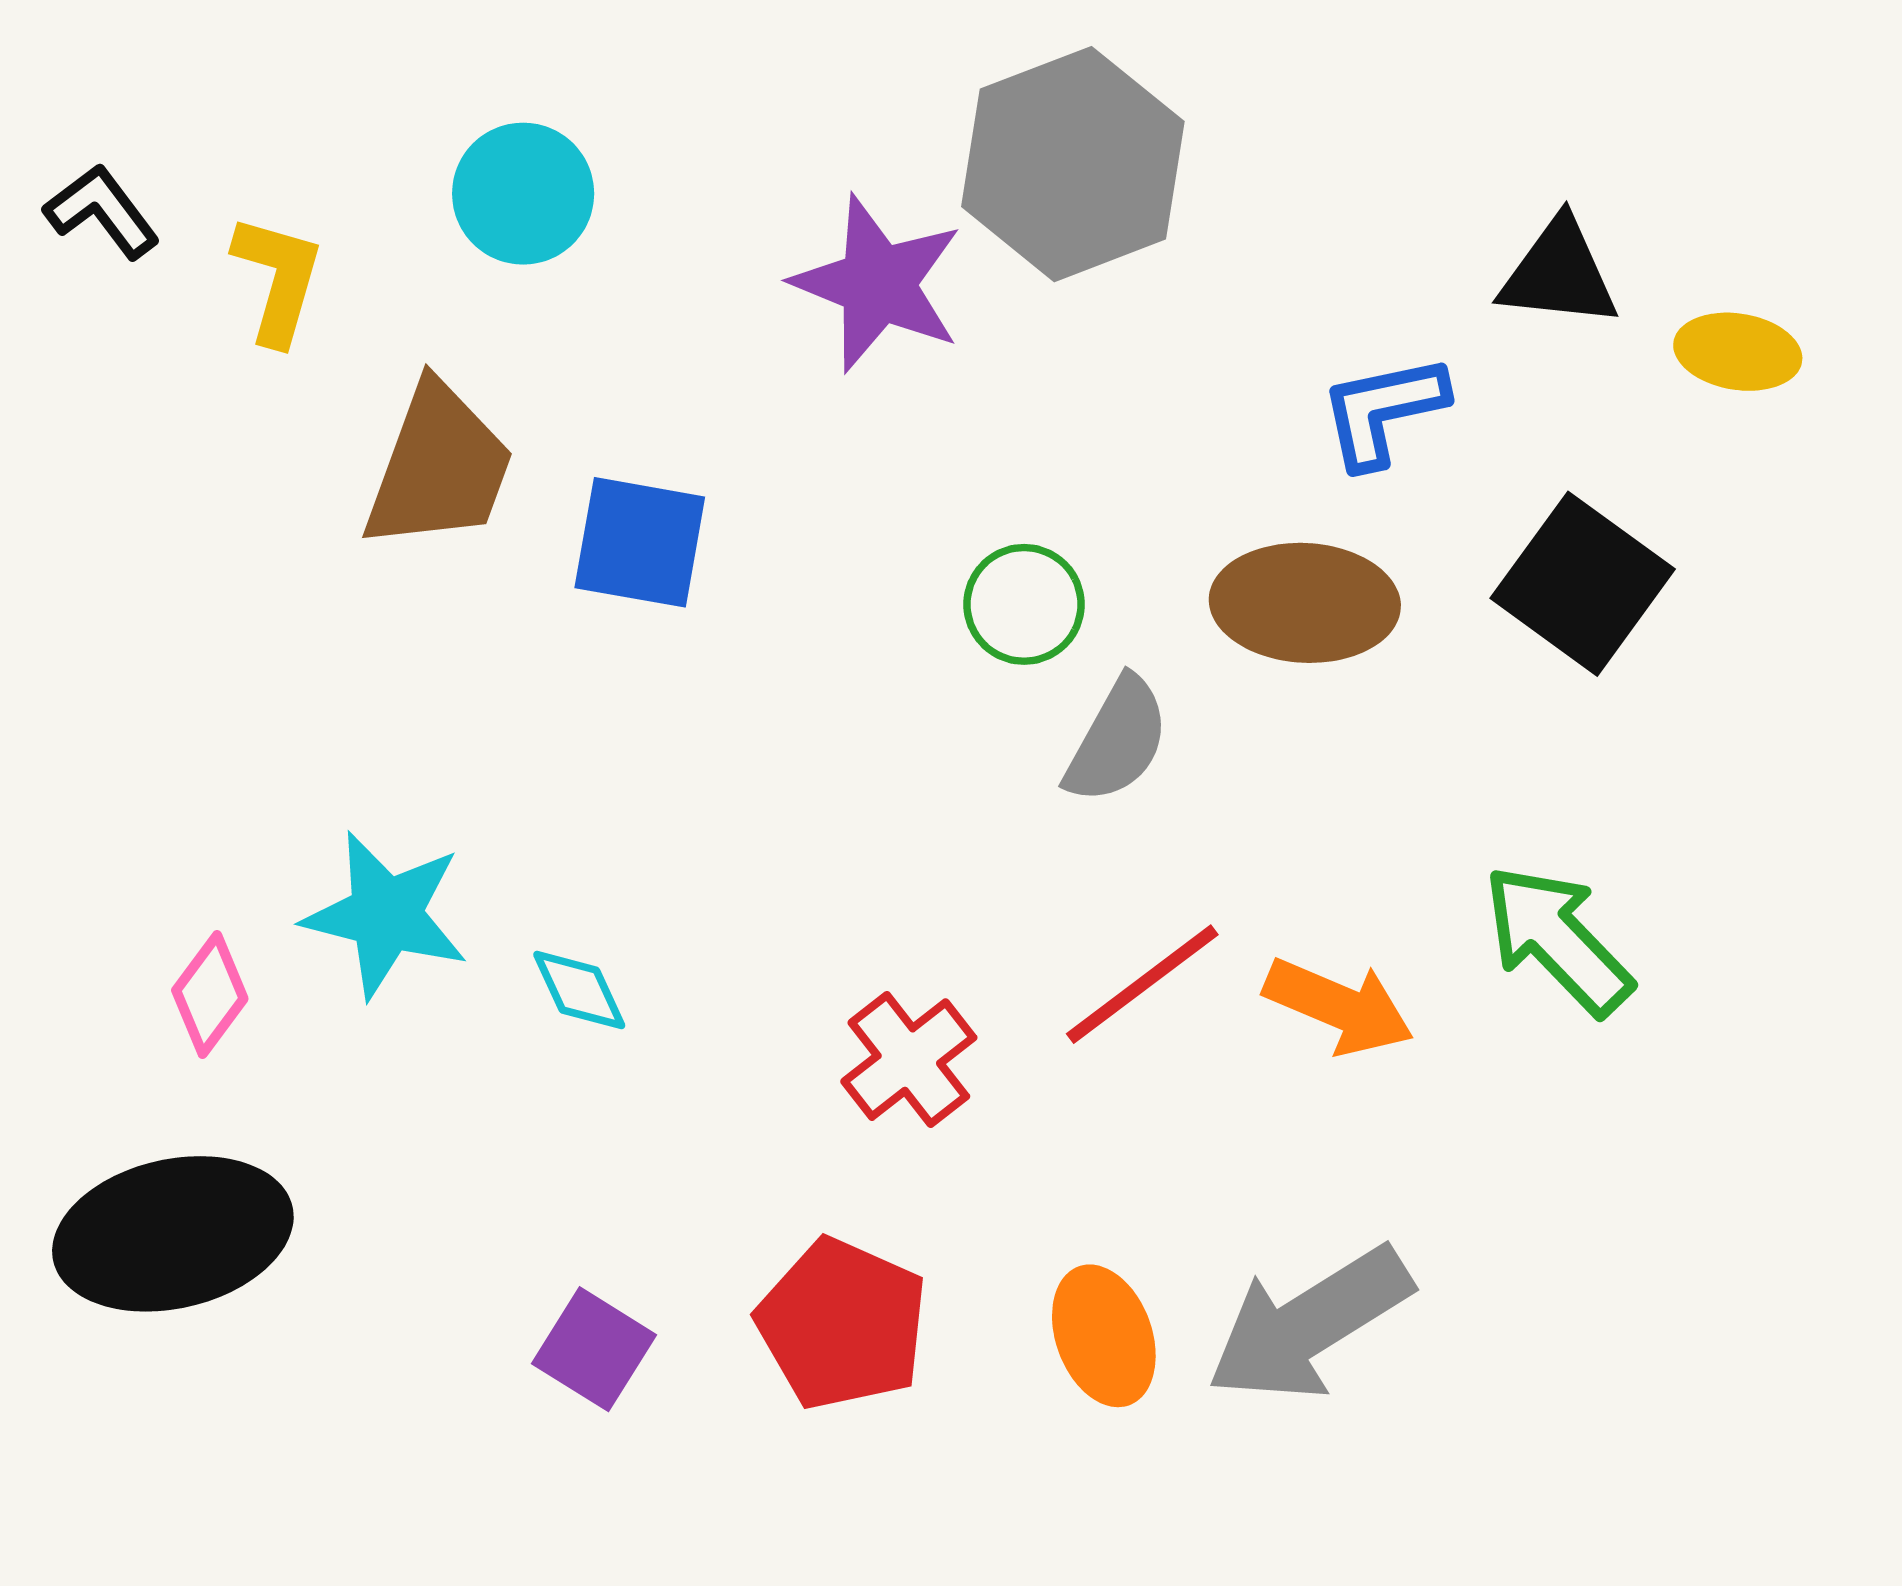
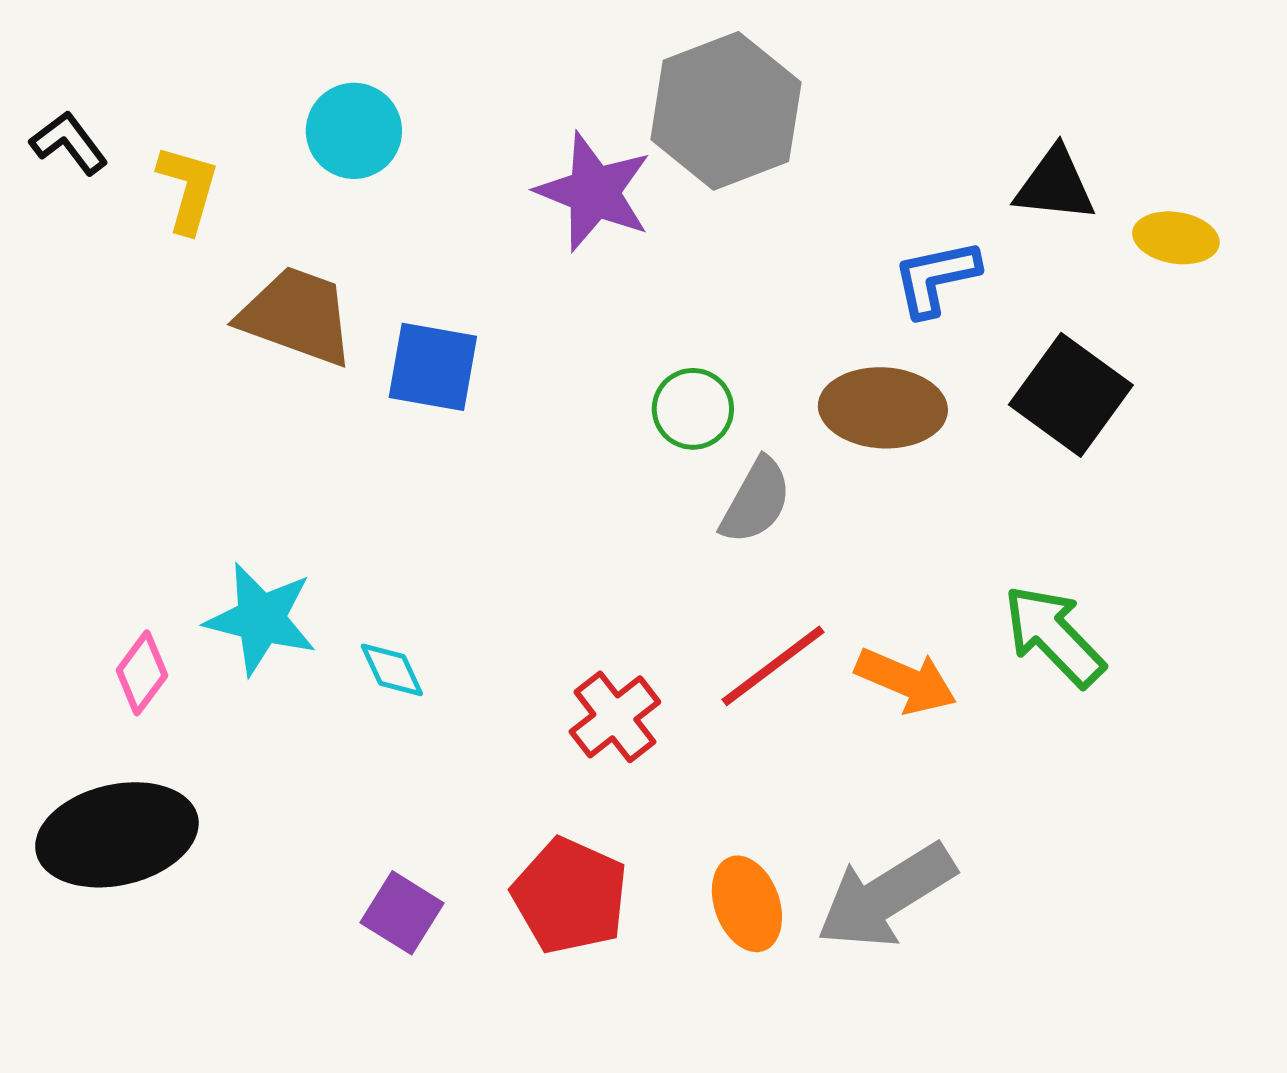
brown trapezoid: (439, 467) -> (297, 316), turned -90

